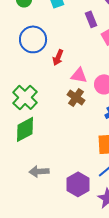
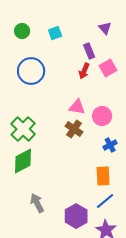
red arrow: (58, 57) -> (84, 71), moved
gray arrow: (39, 171) -> (37, 203), turned 66

